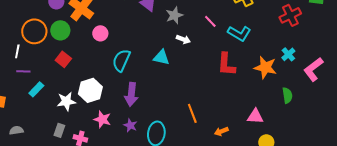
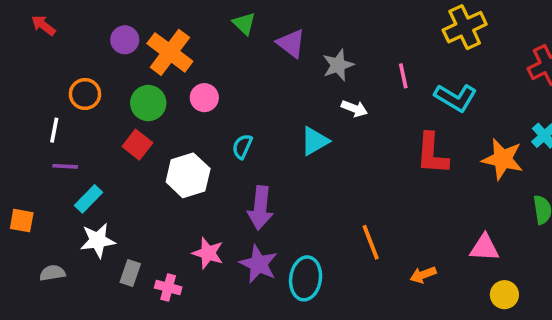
pink line: (210, 21) -> (403, 76), turned 32
green circle: (60, 30) -> (148, 103), moved
orange circle: (34, 31) -> (85, 94), size x0.7
cyan triangle: (161, 57) -> (315, 141), turned -42
cyan semicircle: (121, 60) -> (242, 146), size x0.6
white hexagon: (90, 90) -> (188, 175), moved
white star: (66, 101) -> (98, 240), moved
purple star: (130, 125) -> (259, 264), size x1.5

